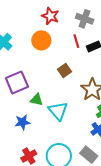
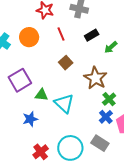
orange circle: (41, 40) -> (29, 37), moved
red line: (76, 41) -> (61, 34), moved

